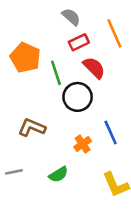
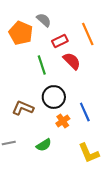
gray semicircle: (71, 17) -> (44, 20), moved
orange pentagon: (25, 58) -> (21, 33), moved
black circle: (78, 97) -> (54, 97), moved

